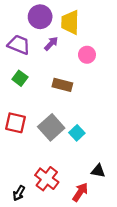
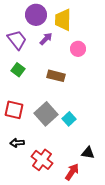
purple trapezoid: (19, 45) -> (17, 40), turned 30
black arrow: (19, 193) -> (17, 143), moved, turned 56

